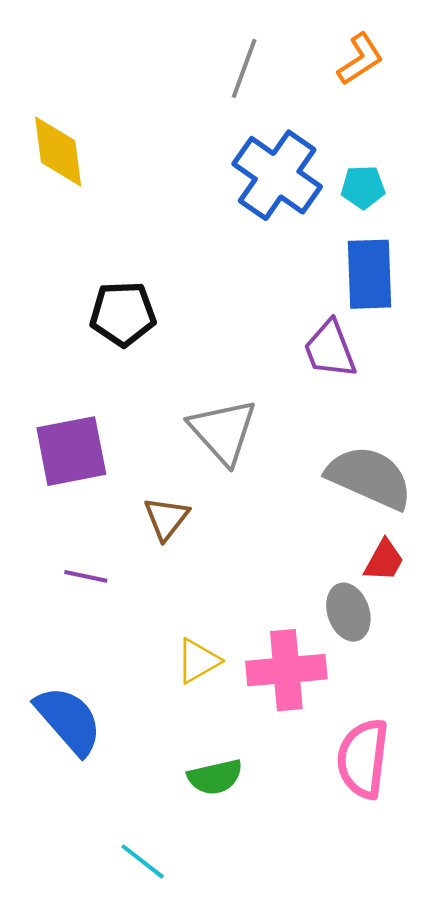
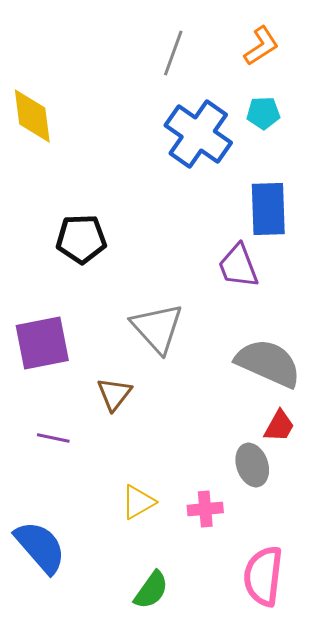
cyan pentagon: (363, 187) -> (263, 113), moved
pink cross: (286, 670) -> (205, 509), size x0.6
green semicircle: (215, 777) -> (151, 590), turned -42

